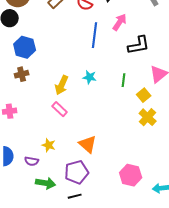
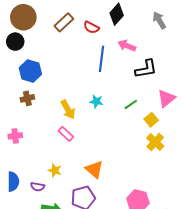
pink arrow: (120, 22) -> (127, 46), turned -102
green line: (124, 80) -> (131, 104), turned 48
yellow arrow: (62, 85) -> (68, 110), turned -54

